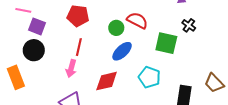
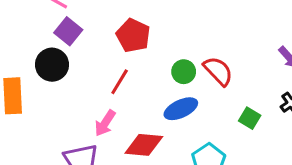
green square: (166, 43) -> (250, 118), size x0.6
pink arrow: (71, 69) -> (105, 123), moved

